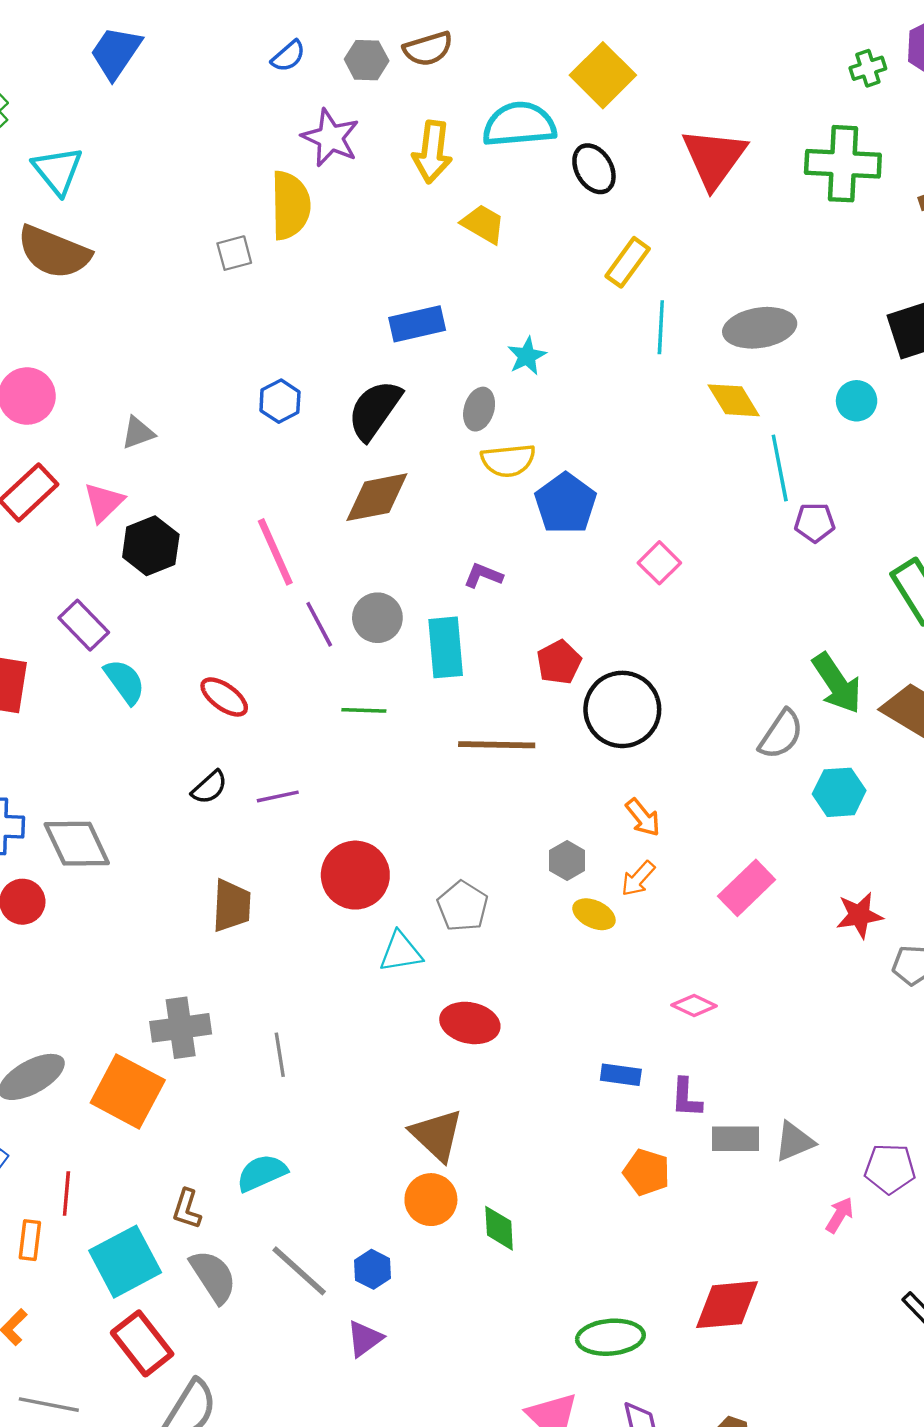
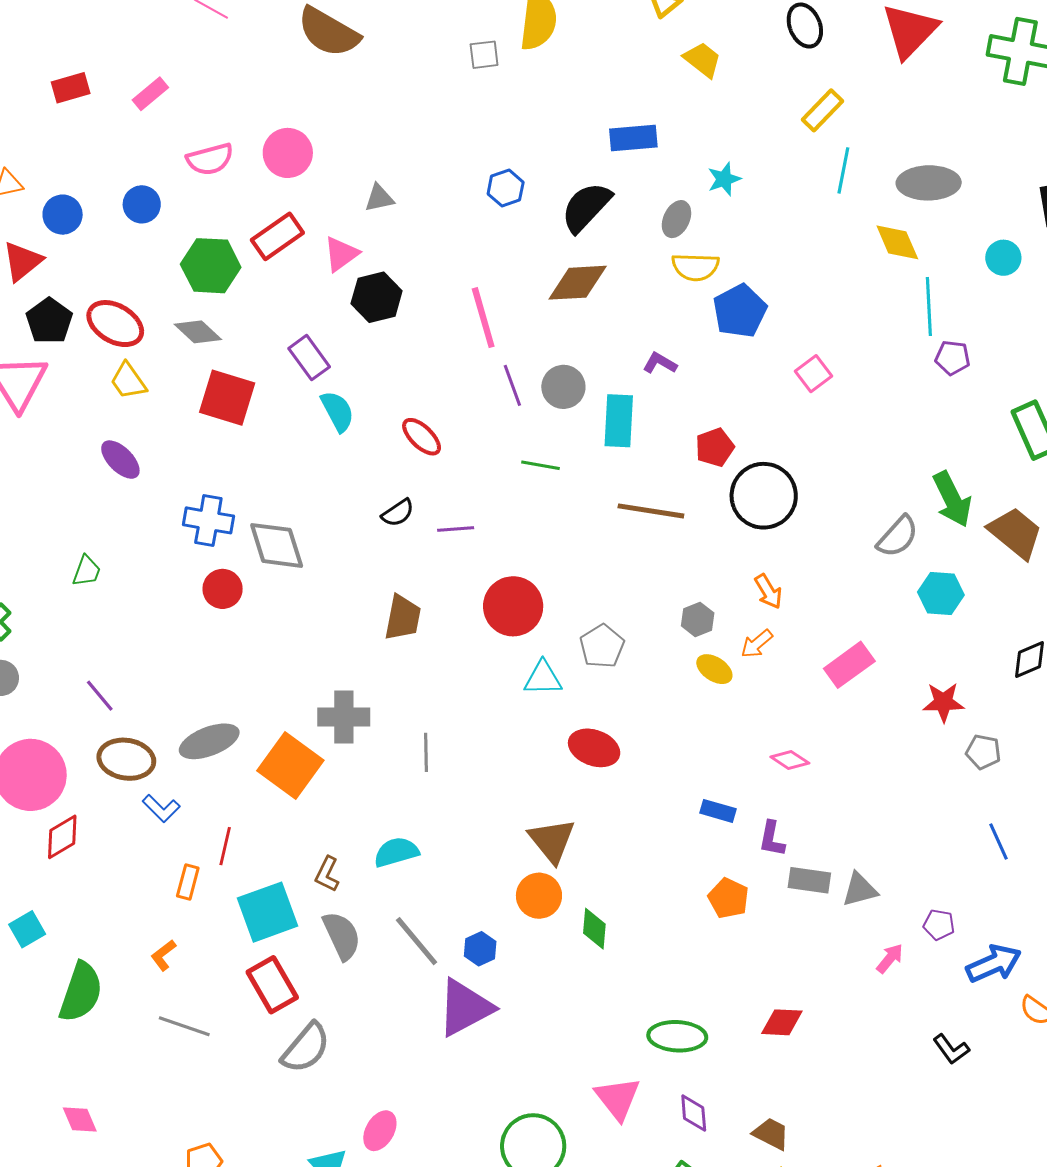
purple pentagon: (890, 1169) -> (939, 925), size x0.7
red diamond: (727, 1305) -> (782, 1022), size x0.7
purple triangle: (365, 1339) -> (465, 1008), size x1.8

